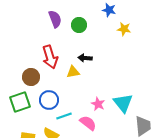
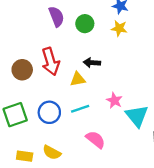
yellow star: (124, 29) -> (119, 28), moved
brown circle: (31, 77) -> (22, 70), moved
pink star: (98, 104) -> (114, 100), moved
cyan line: (64, 116) -> (80, 109), moved

